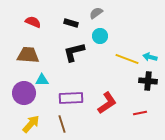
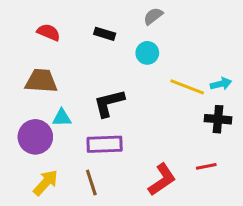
gray semicircle: (96, 13) -> (153, 16), moved
black L-shape: (74, 52) -> (109, 103), moved
cyan arrow: (150, 57) -> (221, 84), turned 152
red L-shape: (107, 103) -> (162, 180), moved

